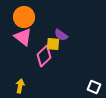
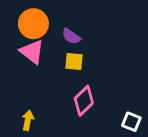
purple semicircle: (61, 35) -> (71, 36), moved
pink diamond: (44, 56) -> (84, 101), moved

